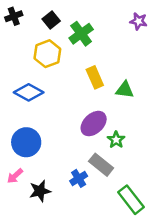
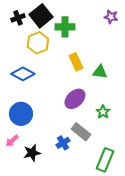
black cross: (14, 16) -> (18, 18), moved
black square: (51, 20) -> (41, 16), size x1.6
green cross: (81, 34) -> (65, 27), turned 36
green star: (116, 140) -> (103, 112), moved
green rectangle: (131, 200) -> (105, 160), turned 60

